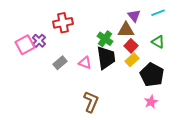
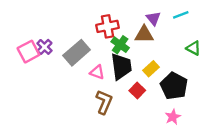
red cross: (63, 23) -> (108, 26), moved
green triangle: (158, 42) -> (193, 48), moved
red square: (131, 46) -> (137, 91), moved
gray rectangle: (60, 63) -> (77, 53), moved, size x1.6
brown L-shape: (91, 102) -> (104, 102), moved

